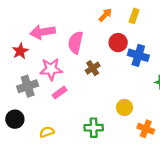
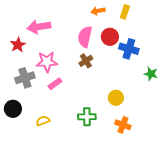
orange arrow: (105, 15) -> (98, 11), turned -144
pink semicircle: (76, 43) -> (85, 37), moved
orange cross: (146, 129) -> (123, 125), moved

